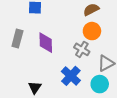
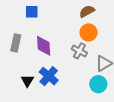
blue cross: (71, 76) -> (49, 76), moved
black triangle: (35, 88) -> (27, 81), moved

